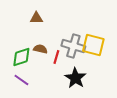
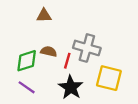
yellow square: (93, 45) -> (109, 78), moved
black star: (75, 78) -> (71, 87), moved

